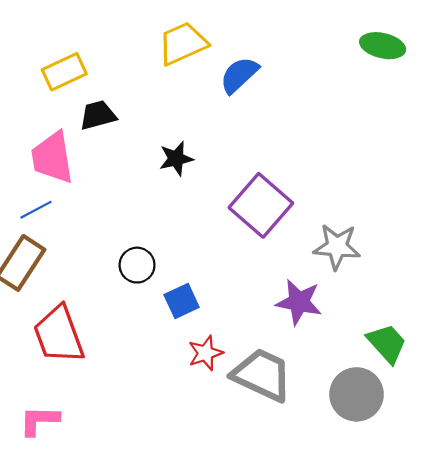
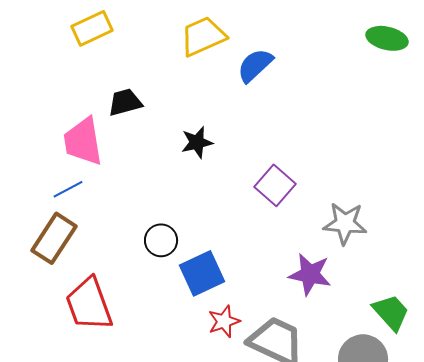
yellow rectangle: (64, 72) -> (92, 28), moved
purple square: (261, 205) -> (275, 185), size x0.7
blue square: (182, 301) -> (202, 273), size x1.4

